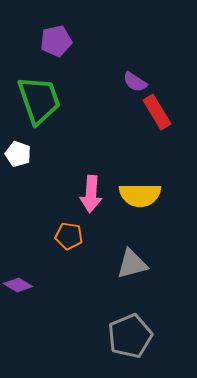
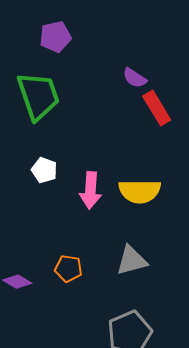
white pentagon: (18, 154) -> (44, 170), moved
orange pentagon: (69, 236) -> (68, 269), moved

